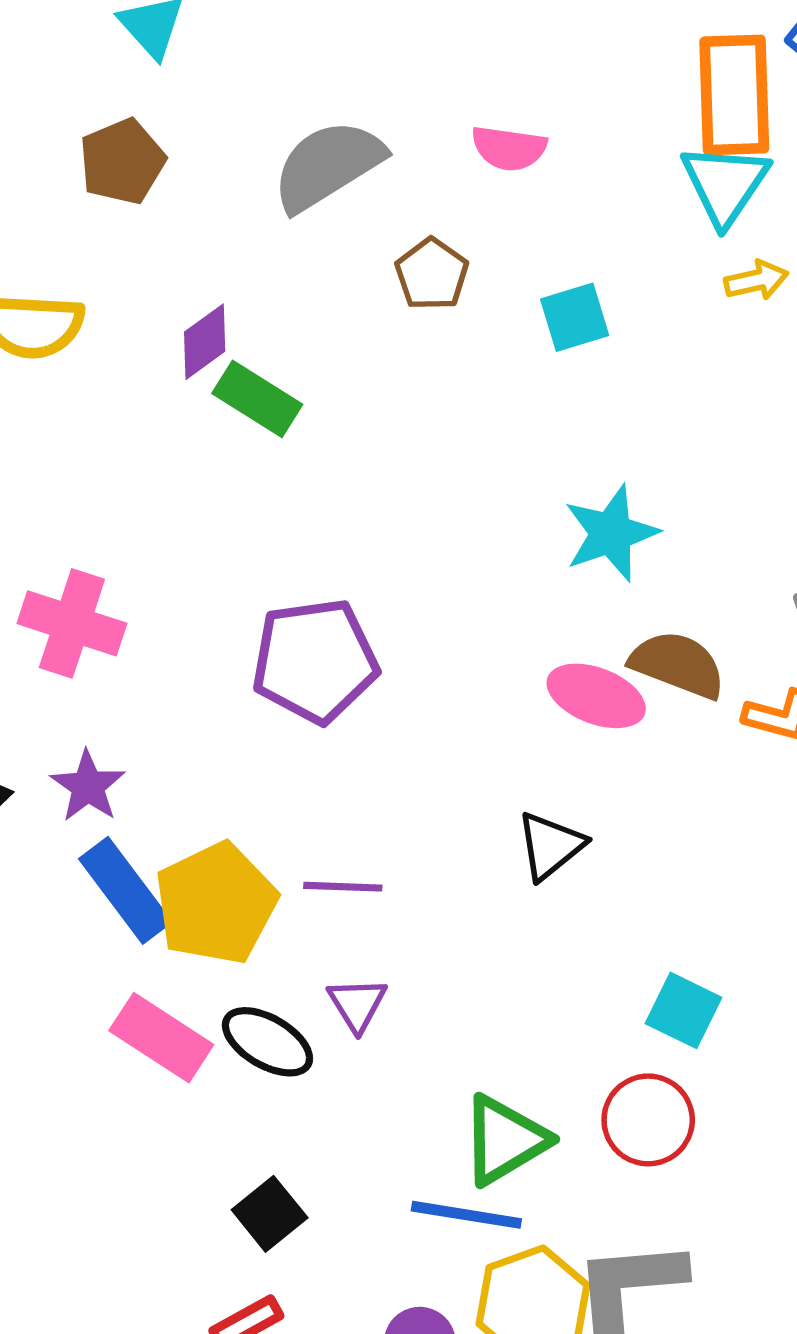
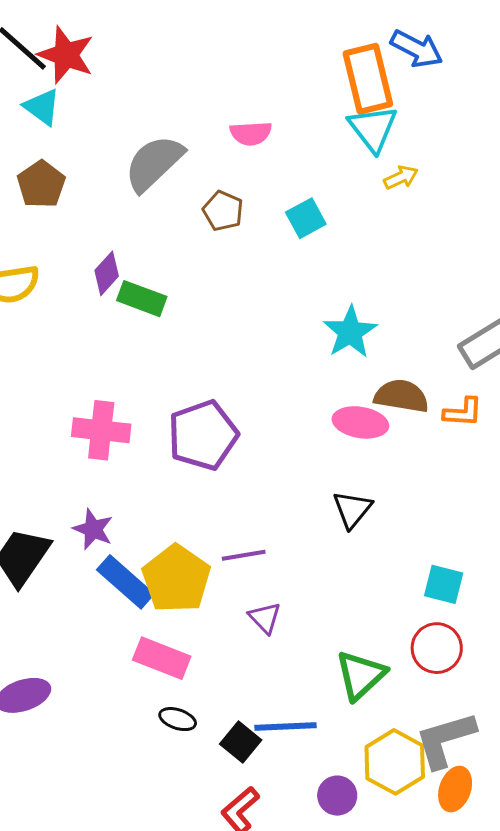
pink cross: (72, 623) -> (101, 430), moved
black ellipse: (267, 1042) -> (178, 719), moved, size x0.7
blue line: (466, 1215) -> (286, 726), moved

